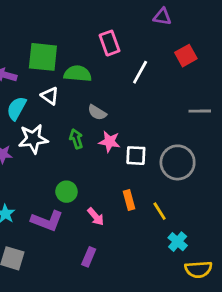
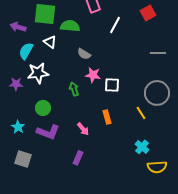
green arrow: (76, 139) -> (74, 89), moved
gray circle: (178, 162) -> (157, 93), moved
green circle: (66, 192) -> (43, 108), moved
yellow line: (160, 211) -> (141, 113), moved

